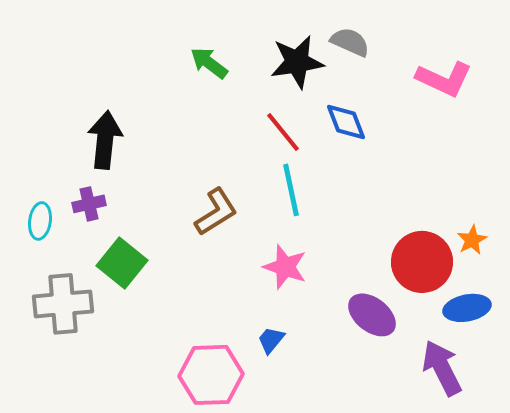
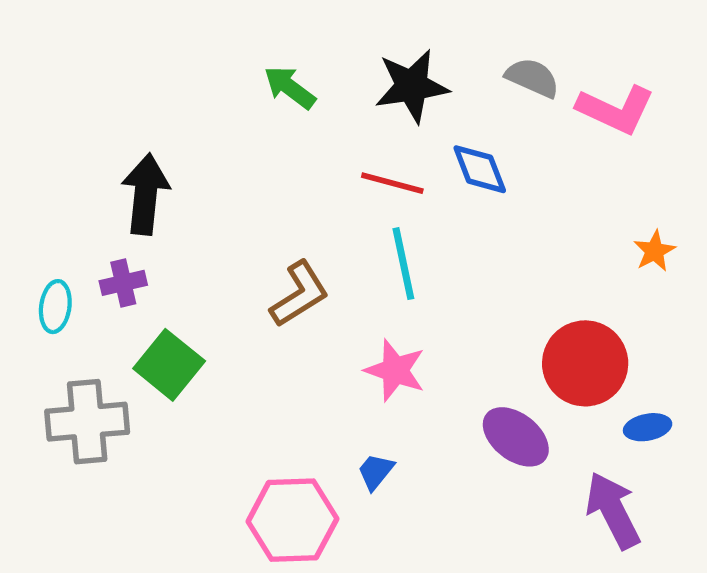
gray semicircle: (350, 42) -> (532, 78), moved
red line: (283, 132) -> (392, 183), turned -36
orange star: (472, 240) -> (654, 251), moved
blue ellipse: (467, 308) -> (648, 427), size x0.7

